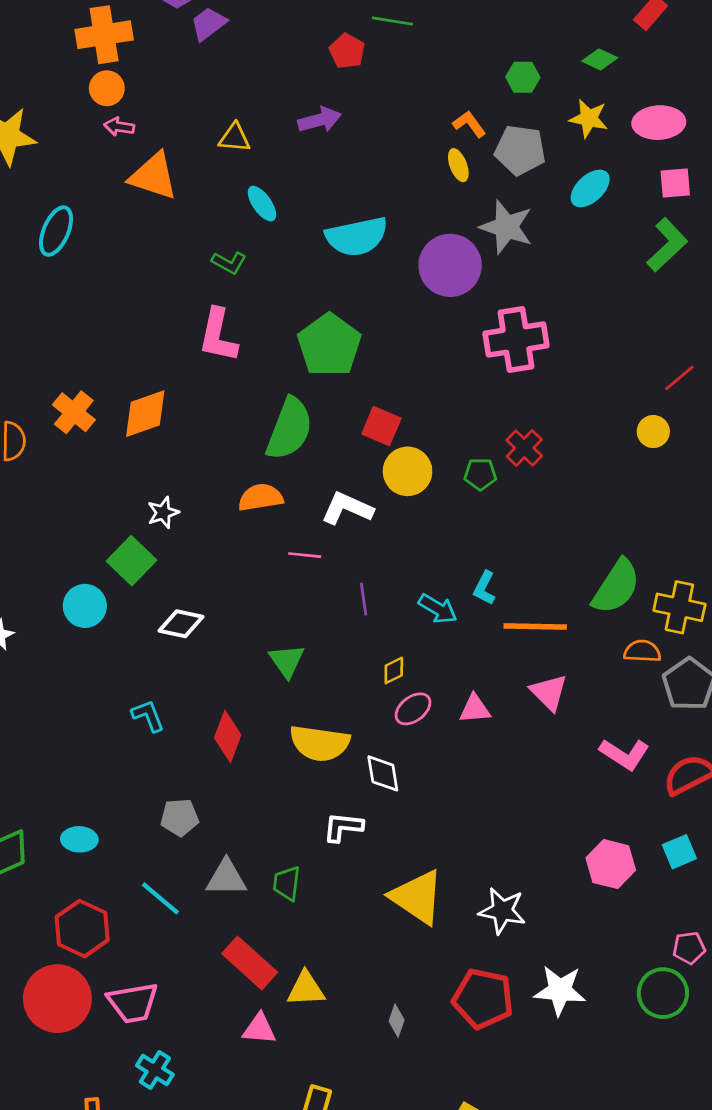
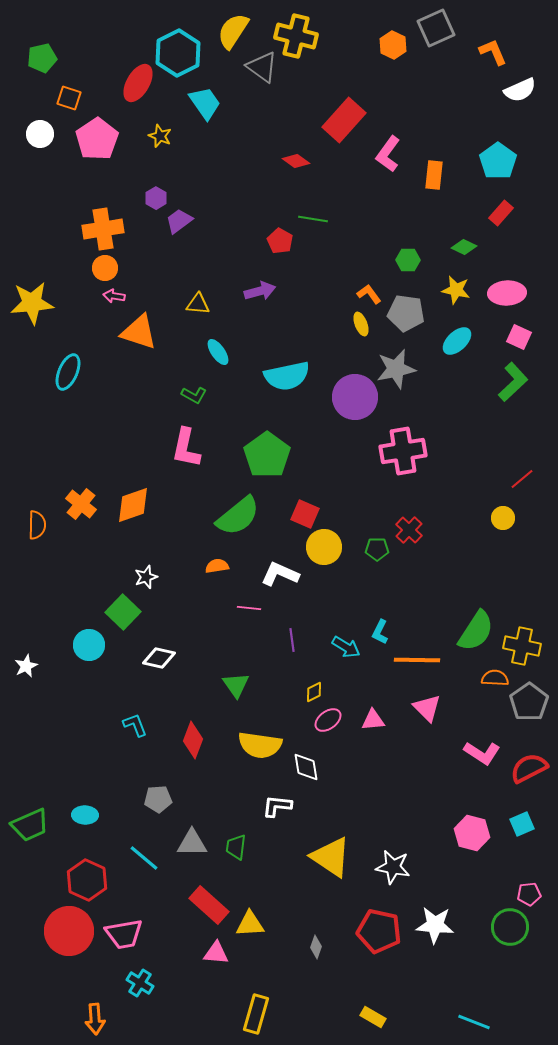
pink square: (675, 183) -> (519, 337), turned 30
gray star: (506, 227) -> (396, 369), turned -30
green semicircle: (289, 429) -> (238, 516), turned 30
orange semicircle: (261, 497) -> (217, 566), size x0.7

